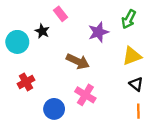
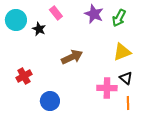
purple star: (98, 32) -> (94, 14), moved, turned -30
cyan circle: (17, 42) -> (16, 20), moved
brown arrow: (78, 61) -> (72, 57), turned -50
pink cross: (85, 95) -> (107, 88), moved, turned -30

